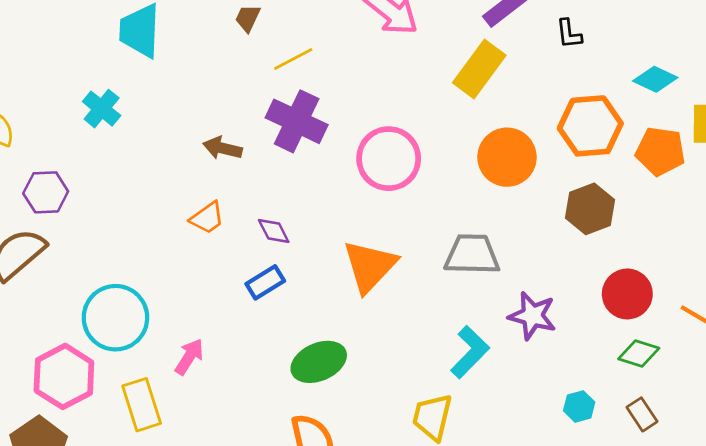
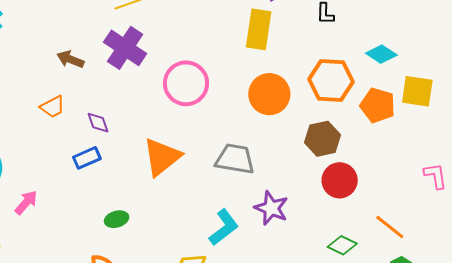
yellow rectangle: (479, 69) -> (259, 29), turned -36
red circle: (627, 294) -> (340, 180), moved
green ellipse: (319, 362) -> (117, 219), size x0.6

